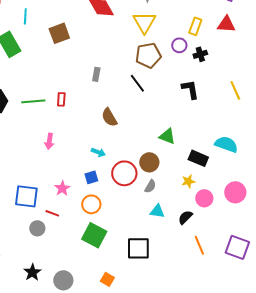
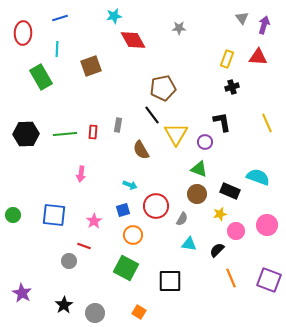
yellow triangle: (144, 22) -> (176, 134), moved
purple circle: (179, 45) -> (205, 142), moved
brown pentagon: (148, 55) -> (163, 88), moved
gray rectangle: (96, 74) -> (118, 125), moved
black line: (137, 83) -> (152, 115), moved
brown circle: (149, 162) -> (197, 194), moved
blue square: (26, 196) -> (54, 215), moved
orange circle: (91, 204) -> (133, 235), moved

